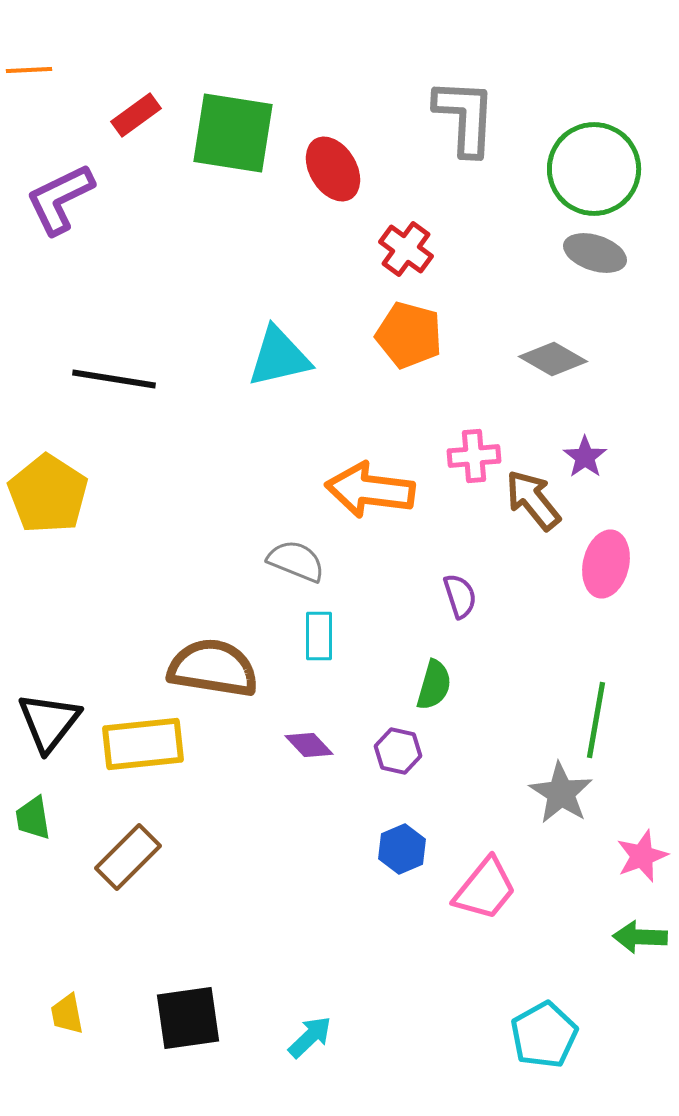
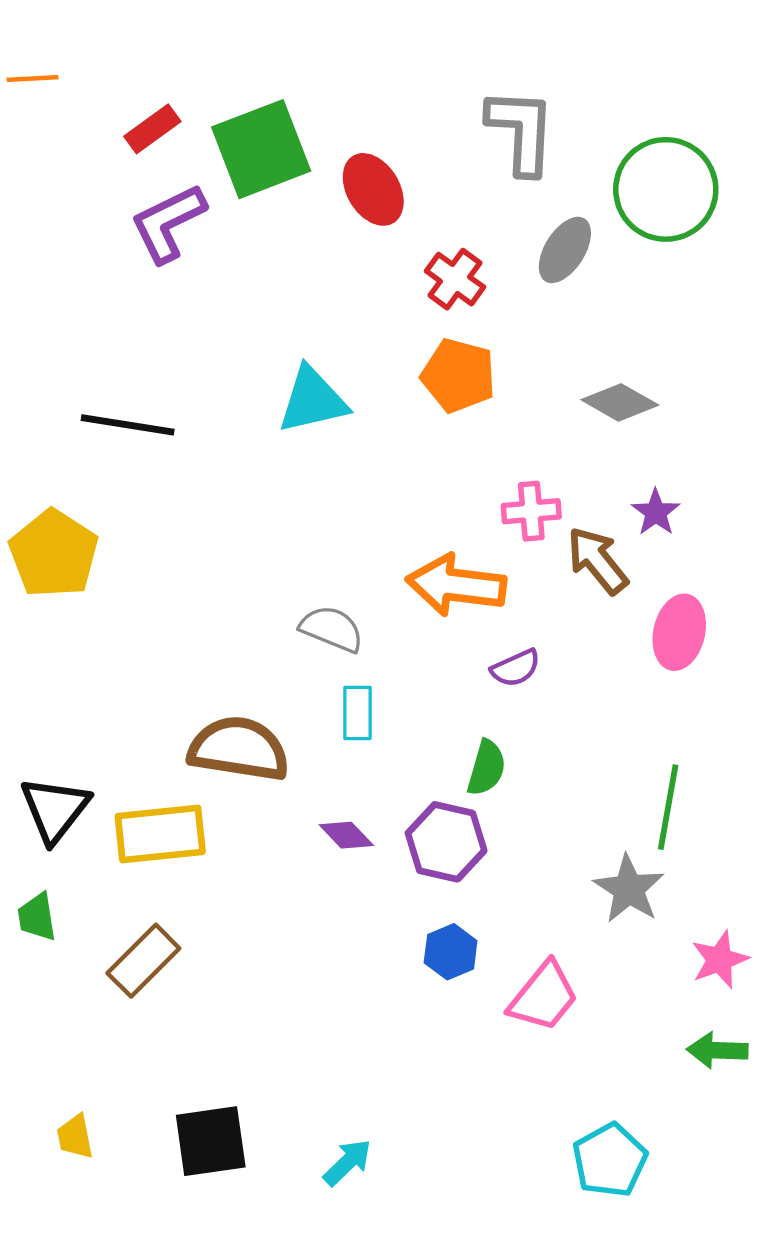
green square: (233, 133) -> (261, 149), turned -30
purple L-shape: (60, 199) -> (168, 223), moved
gray ellipse: (595, 253) -> (565, 250), moved, turned -76
orange arrow: (370, 490) -> (456, 585), moved
purple semicircle: (460, 596) -> (516, 668), turned 84
purple hexagon: (398, 751) -> (446, 842), size x1.5

